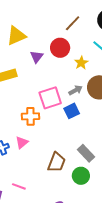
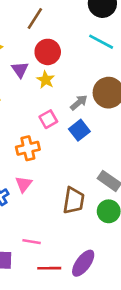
brown line: (73, 23) -> (35, 18), moved
yellow star: (81, 63) -> (46, 80), moved
pink square: (50, 98) -> (48, 119), size x0.6

